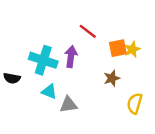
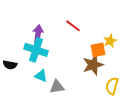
orange square: (118, 48) -> (98, 50), moved
purple arrow: (71, 57) -> (38, 34), moved
brown star: (112, 78) -> (93, 65), size x1.5

